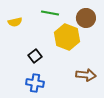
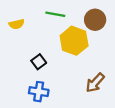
brown arrow: (86, 75) -> (95, 83), turned 126

